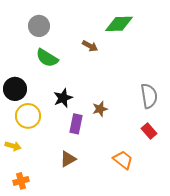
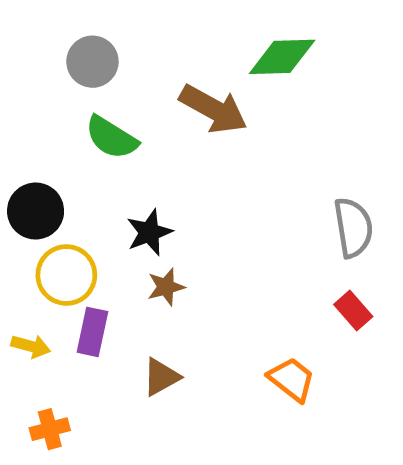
brown arrow: (90, 46) -> (213, 109), size x1.8
brown star: (100, 109) -> (166, 287), moved
purple rectangle: (76, 124) -> (92, 332), moved

